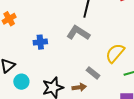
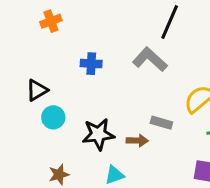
gray rectangle: (93, 73) -> (161, 123), turned -32

